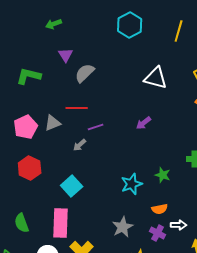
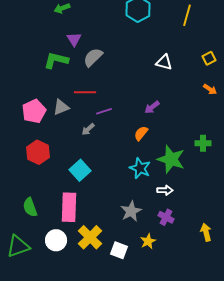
green L-shape: (29, 76) -> (56, 60), moved
white triangle: (156, 78) -> (164, 62), size x0.7
green star: (163, 175) -> (171, 159), size x1.8
cyan star: (132, 184) -> (140, 168), turned -30
orange semicircle: (160, 209) -> (141, 133), moved, turned 140
white arrow: (179, 225) -> (165, 190), moved

